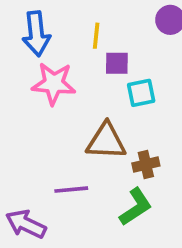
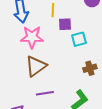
brown triangle: (106, 141) -> (36, 66), moved, turned -35
brown cross: (146, 164) -> (90, 68), moved

